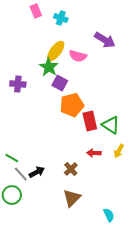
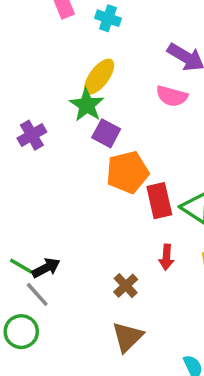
pink semicircle: (78, 56) -> (172, 96), moved
purple cross: (18, 84) -> (32, 135), turned -35
red arrow: (94, 153) -> (166, 257), turned -88
black arrow: (37, 172) -> (46, 268), moved

